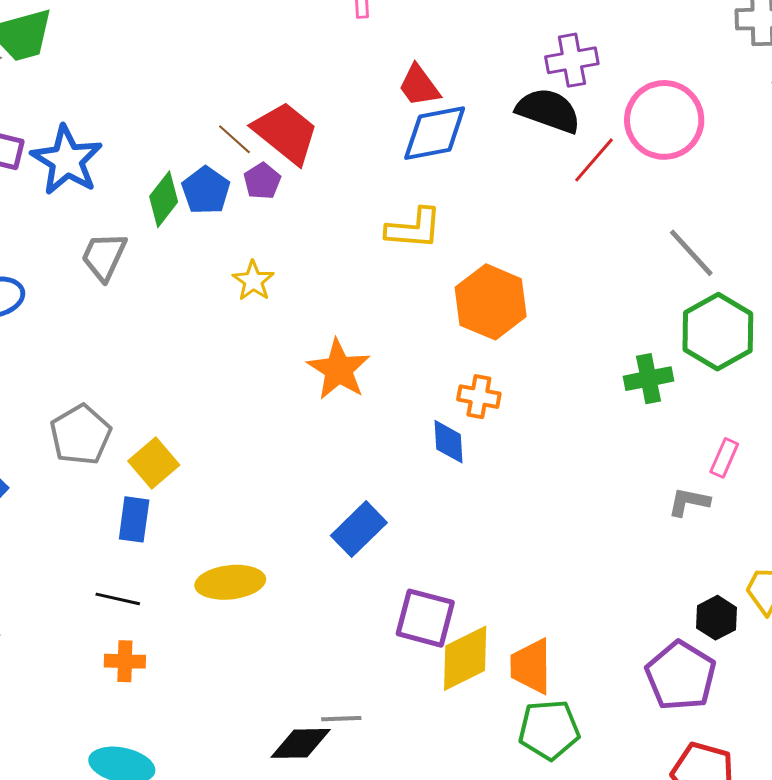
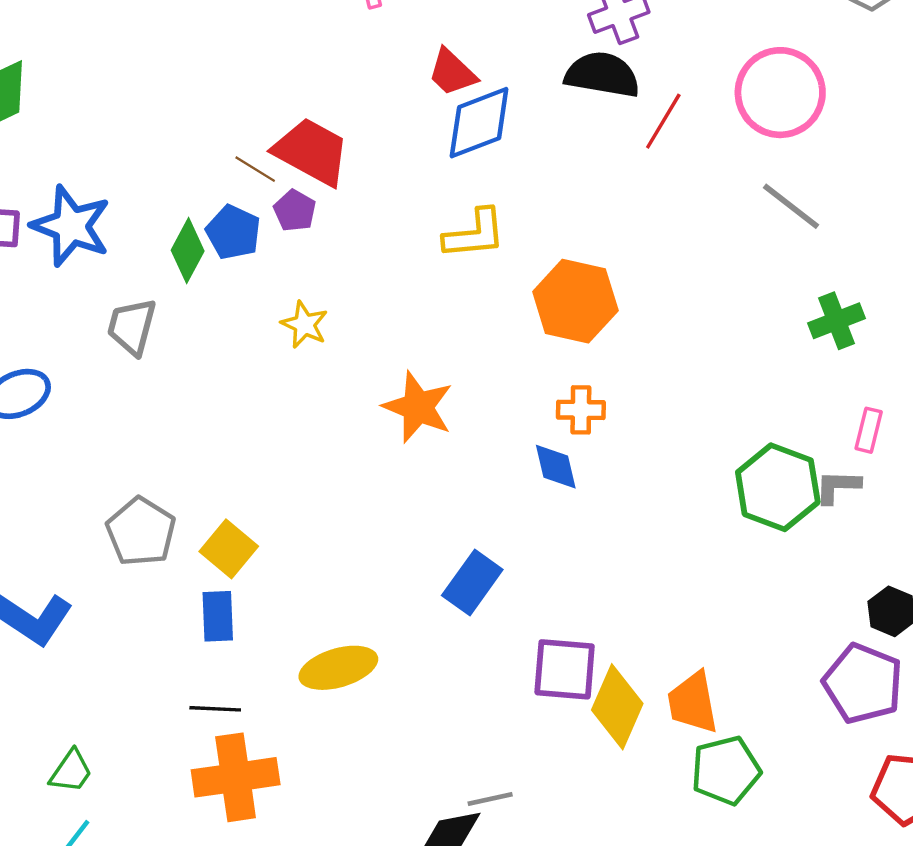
pink circle: (664, 120) -> (780, 93), moved
green hexagon: (718, 332) -> (778, 487), moved
green cross: (649, 379) -> (837, 321), moved
yellow diamond: (465, 658) -> (617, 707), turned -30
orange cross: (125, 661) -> (236, 777), size x1.8

